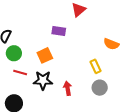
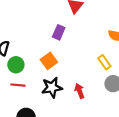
purple rectangle: (59, 31) -> (59, 32), turned -64
red line: (20, 73) -> (18, 85), moved

